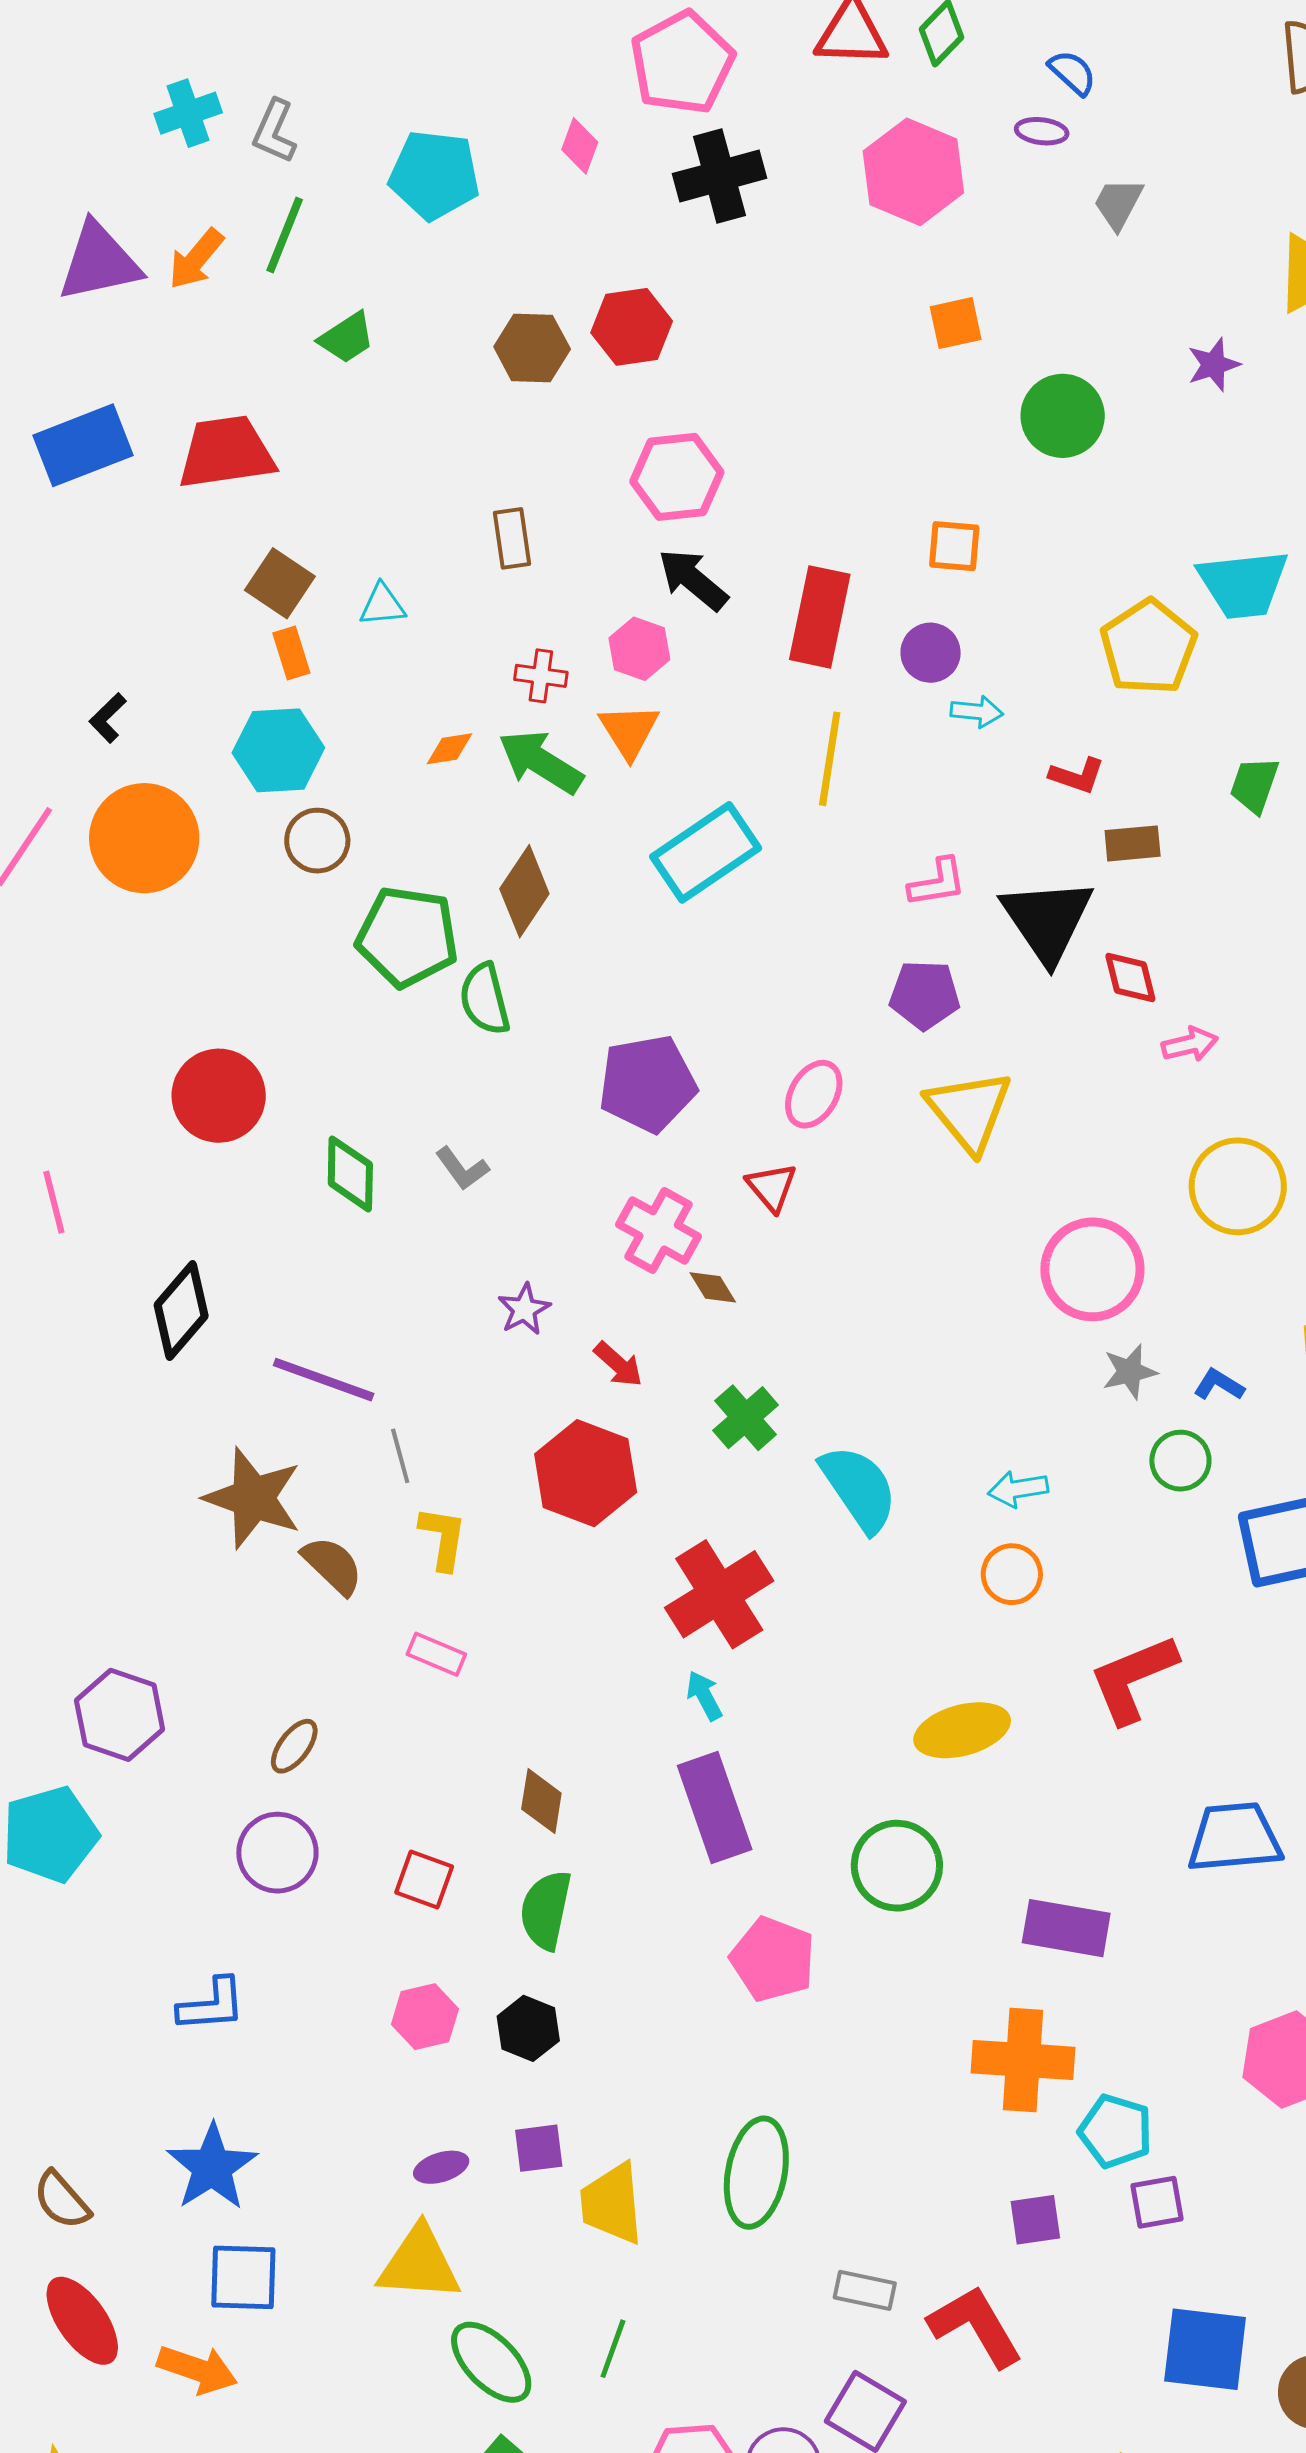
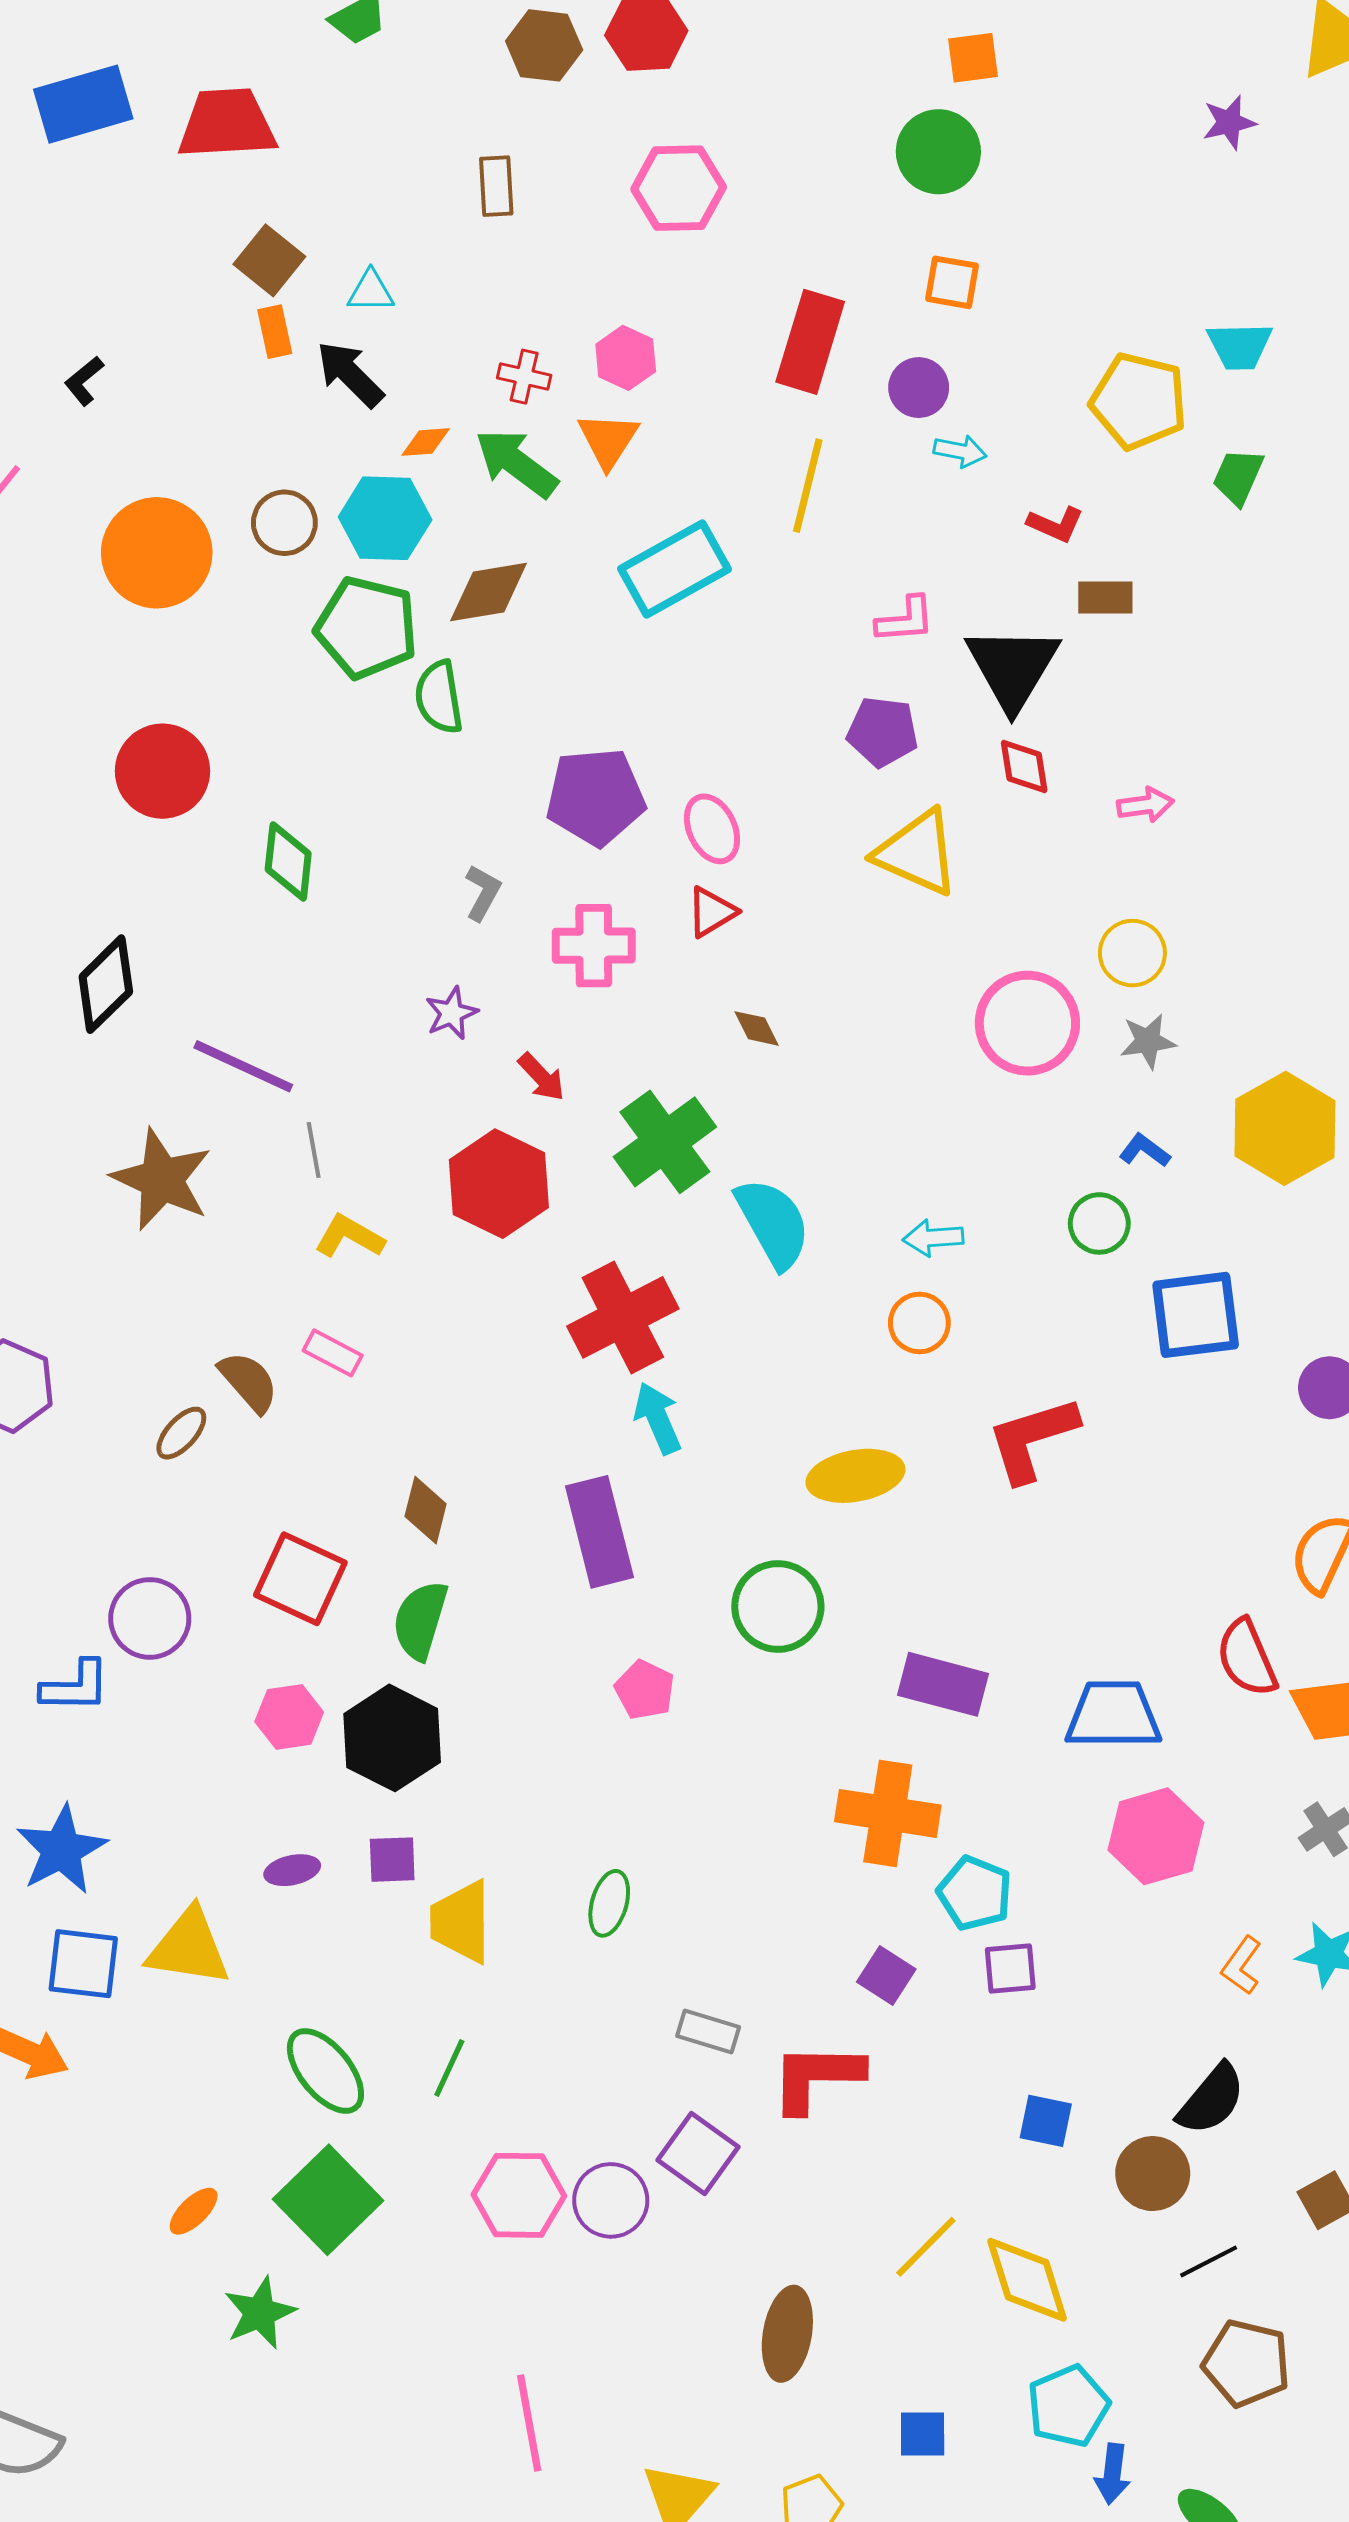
green circle: (1063, 416) -> (938, 152), moved
brown rectangle: (512, 538) -> (496, 186), moved
black arrow: (693, 580) -> (350, 374), moved
cyan trapezoid: (1243, 584) -> (1240, 346), size x0.7
yellow pentagon: (1148, 647) -> (1139, 401), turned -30
cyan hexagon: (278, 750) -> (385, 518), moved
green trapezoid: (1254, 785) -> (1238, 477), moved
orange circle: (144, 838) -> (157, 553), moved
brown diamond: (524, 891) -> (489, 592), turned 42
red diamond: (1130, 978) -> (1024, 766), moved
pink ellipse: (814, 1094) -> (712, 829), moved, turned -60
yellow triangle: (969, 1111) -> (917, 853), turned -32
gray L-shape: (462, 1169) -> (483, 893), moved, turned -120
yellow circle: (1238, 1186) -> (1132, 953), moved, size x0.7
red triangle: (772, 1187) -> (712, 912), turned 34
pink cross: (659, 1230) -> (594, 946), turned -34
brown diamond: (713, 1287) -> (757, 1028), moved
gray star: (1130, 1372) -> (1148, 1041), moved
green cross: (745, 1418) -> (665, 1142), size x1.5
yellow L-shape: (443, 1538) -> (349, 1236), turned -74
brown semicircle: (332, 1565) -> (249, 1382), moved
cyan arrow: (704, 1696) -> (658, 1418), moved, size x1.4
blue trapezoid: (1234, 1838) -> (1113, 1715), moved
purple circle: (277, 1853) -> (150, 1618), moved
red square: (424, 1880) -> (300, 1579), size x1.5
pink pentagon: (773, 1959) -> (645, 1690), size x0.7
black hexagon: (528, 2028) -> (392, 1738), size x1.6
green ellipse: (756, 2173) -> (609, 1903), size x0.6
purple square: (1035, 2220) -> (886, 1975), turned 36
yellow triangle: (419, 2264) -> (189, 1947), moved
red L-shape: (976, 2326) -> (817, 2077), turned -64
blue square: (1205, 2349) -> (1046, 2121), size x0.6

